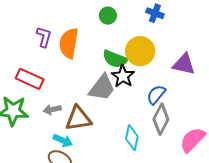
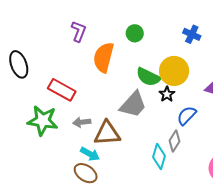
green circle: (108, 16) -> (135, 33), moved
purple L-shape: (44, 37) -> (79, 31), moved
black star: (123, 76) -> (167, 94), moved, size x0.7
gray diamond: (161, 119) -> (174, 141), moved, size x0.7

